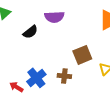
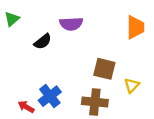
brown square: (82, 55) -> (104, 69), turned 36
brown cross: (64, 76) -> (95, 102), moved, size x1.5

